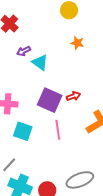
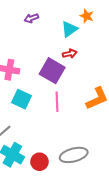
cyan triangle: (40, 62) -> (69, 29), moved, turned 42
red arrow: (73, 96) -> (70, 54), moved

